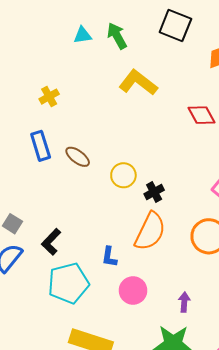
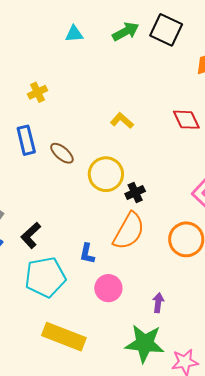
green arrow: (117, 36) -> (126, 31), moved, turned 88
yellow L-shape: (138, 83) -> (122, 121), moved, size x0.6
yellow circle: (123, 175) -> (106, 174), size x1.4

